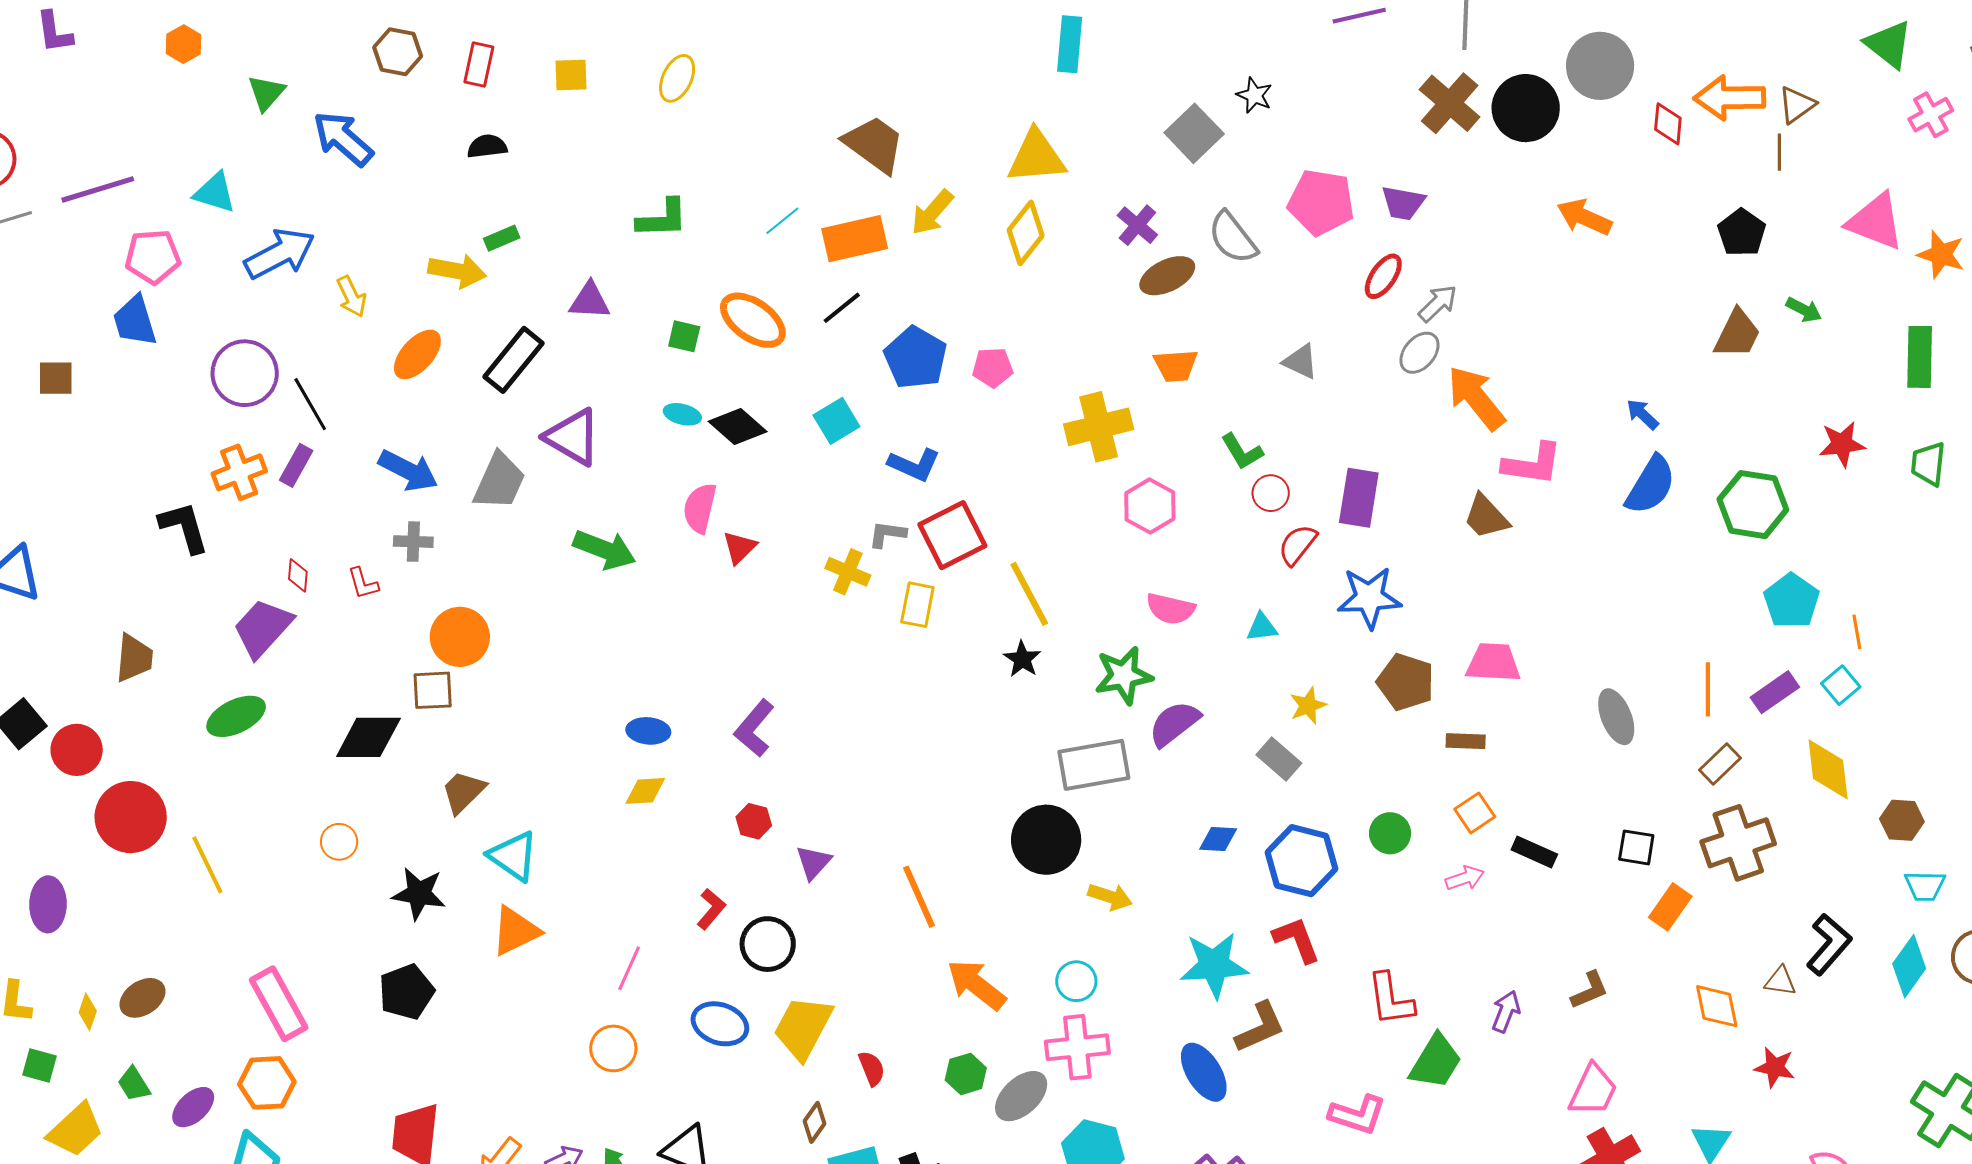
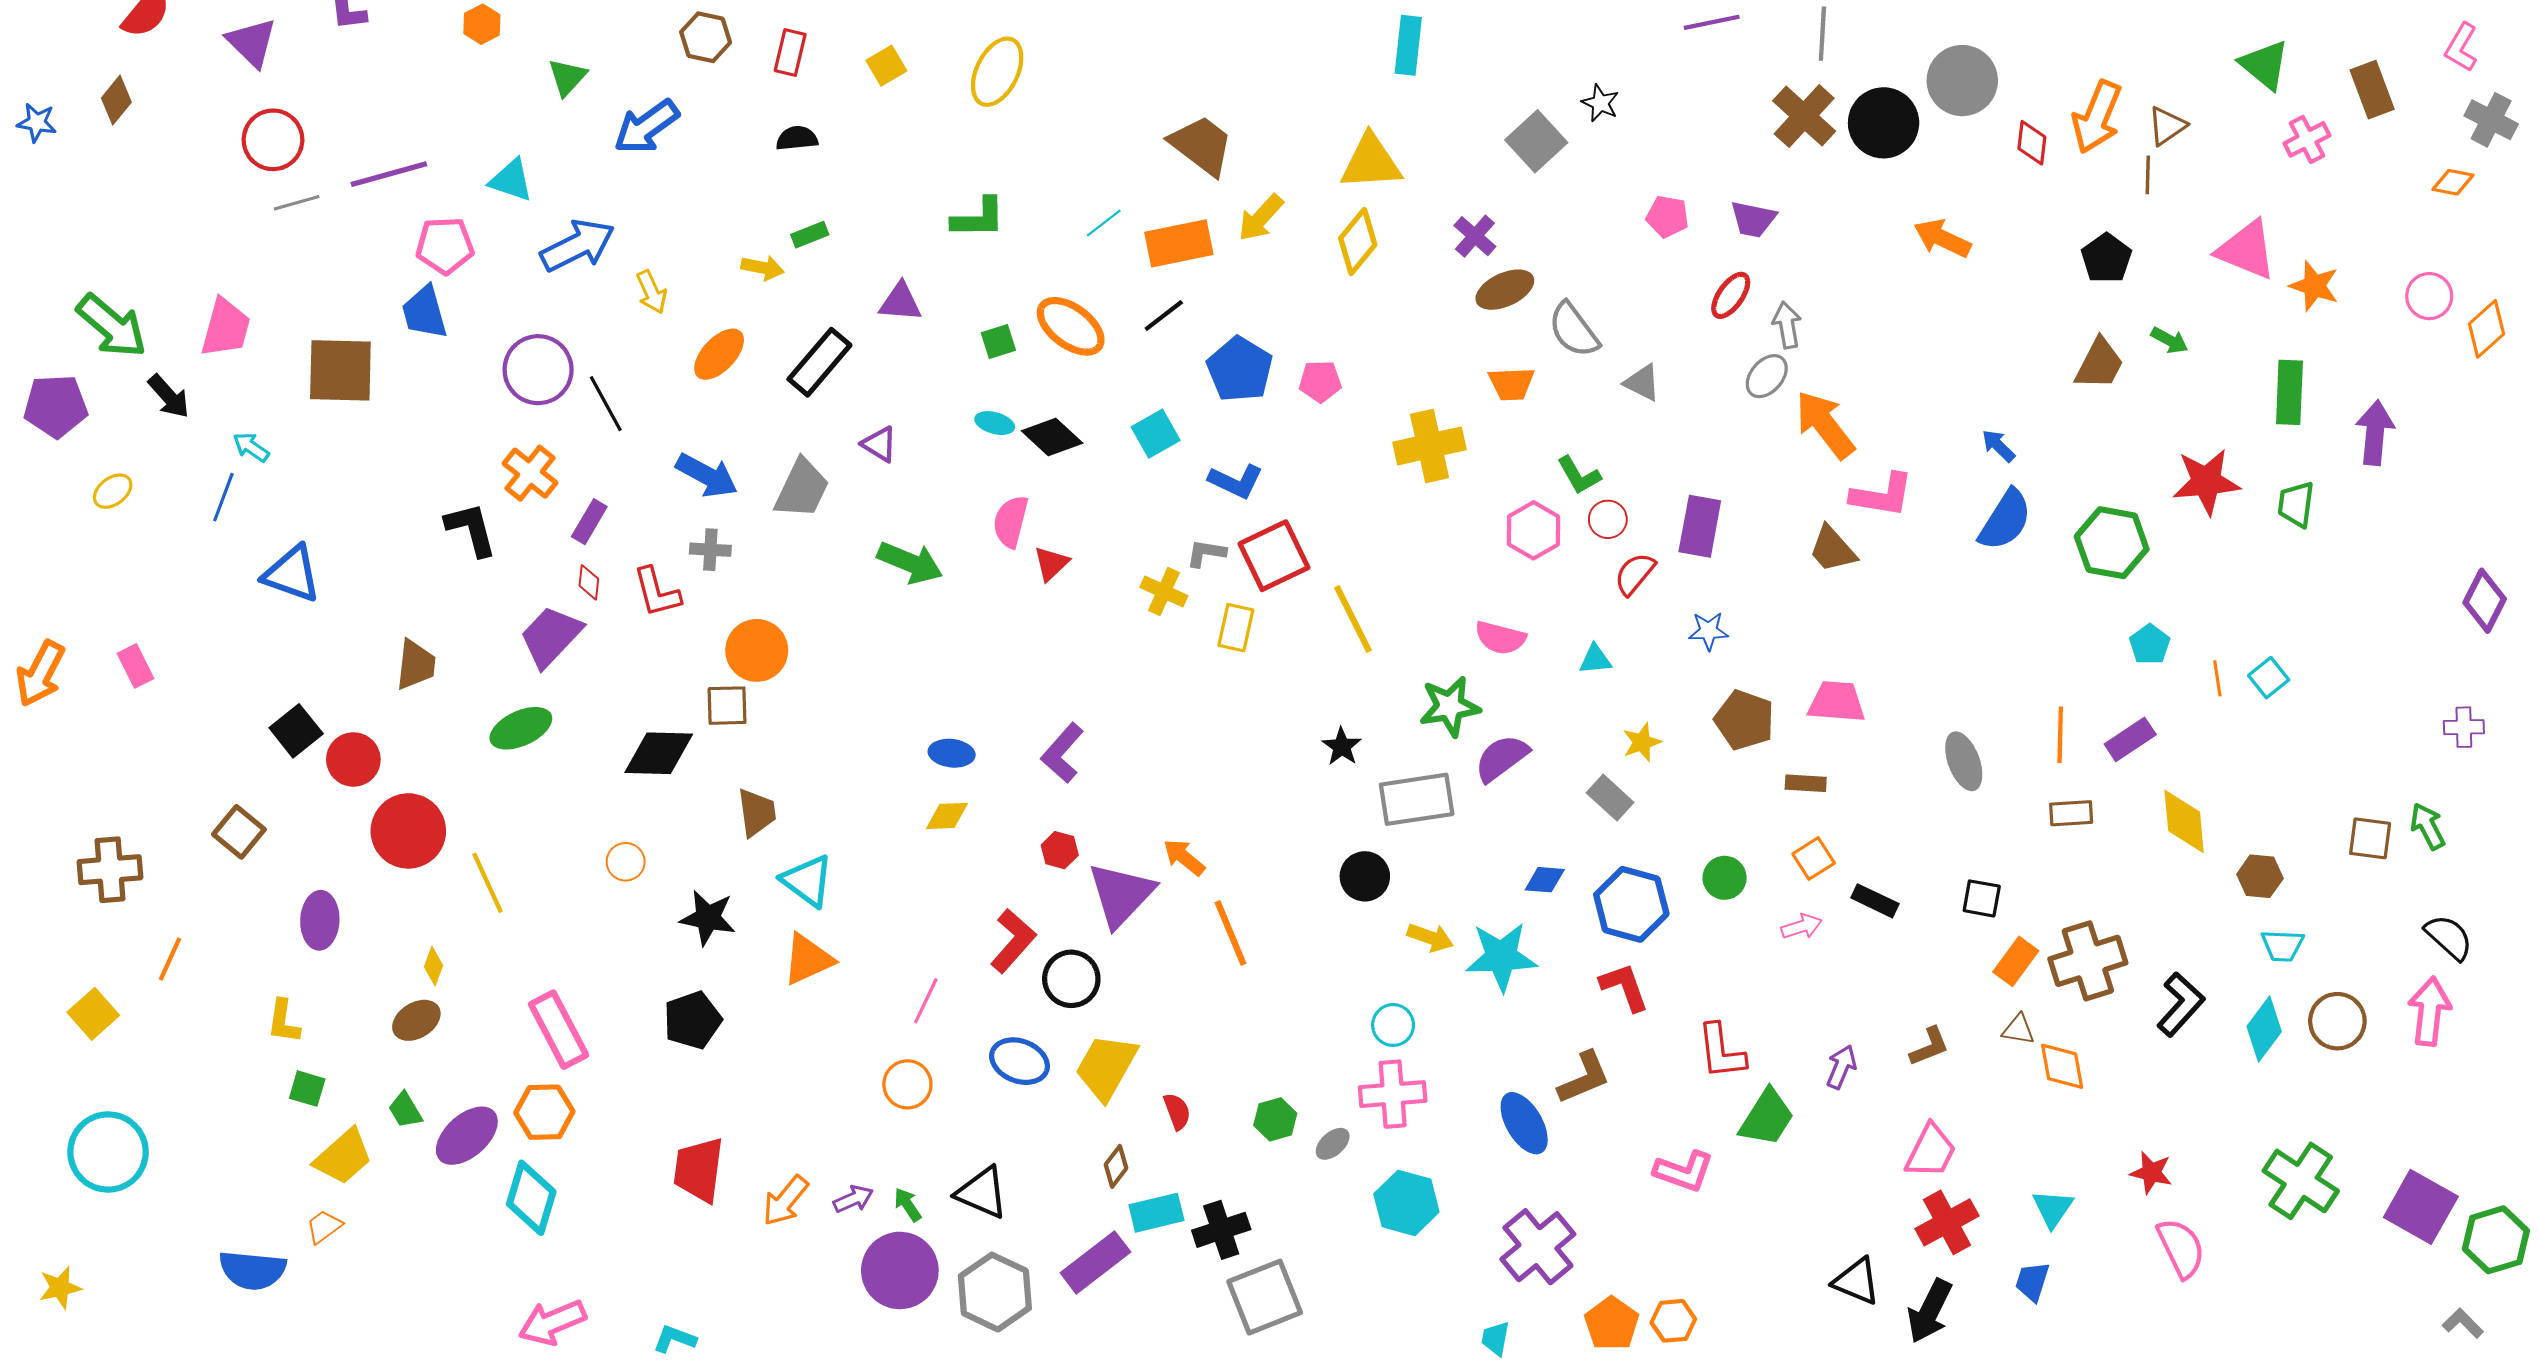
yellow square: (571, 75) -> (886, 66), turned -30
yellow ellipse: (677, 78) -> (997, 72), size x1.4
orange arrow: (1730, 98) -> (2097, 117), turned -68
blue arrow: (343, 139) -> (646, 127), turned -78
pink pentagon: (1321, 202) -> (1667, 217), size x0.6
gray semicircle: (1233, 238) -> (1574, 330), moved
yellow arrow: (457, 271) -> (763, 268), size x0.7
gray arrow: (1438, 303) -> (1787, 325), turned -57
green square: (684, 336) -> (998, 342), turned -32
brown square: (56, 378) -> (340, 370), size x1.8
purple triangle: (573, 437) -> (879, 444), size x0.6
red star: (1842, 444) -> (2206, 482), size x1.4
purple rectangle: (296, 465) -> (589, 522), moved
orange cross: (239, 472) -> (530, 473), turned -32
pink hexagon: (1150, 506) -> (1534, 530), moved
red L-shape: (363, 583) -> (657, 592), size x1.5
blue star: (1369, 598) -> (1708, 631), size x0.6
cyan pentagon: (1791, 601) -> (2150, 644), size x0.7
black star: (1022, 659) -> (1342, 747), moved
cyan square: (1841, 685) -> (2269, 678), moved
brown rectangle: (1720, 764) -> (2071, 813), turned 39
brown trapezoid: (463, 792) -> (757, 812), turned 126
black circle: (1046, 840) -> (1365, 876), size x0.7
brown cross: (1738, 843) -> (2088, 961), moved
purple triangle: (813, 862) -> (1121, 895), size x1.8
red L-shape: (711, 909) -> (1013, 941), size x1.5
cyan star: (1214, 965) -> (1501, 957), moved
brown triangle: (1780, 981) -> (2018, 1029), moved
orange arrow: (976, 985) -> (1184, 857), moved, size x0.7
yellow diamond: (88, 1012) -> (434, 966), moved
red star: (1775, 1067) -> (2151, 1173), moved
gray ellipse: (1021, 1096) -> (1333, 1144), size x0.6
purple ellipse: (193, 1107) -> (467, 1136), size x1.4

